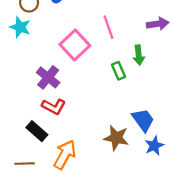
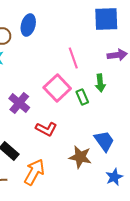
pink square: (75, 45) -> (57, 88), moved
red L-shape: (54, 107) -> (46, 129), moved
blue star: (154, 146) -> (114, 177), moved

